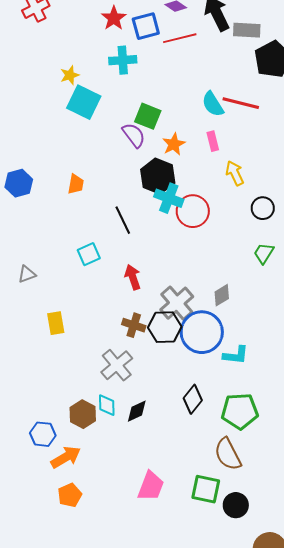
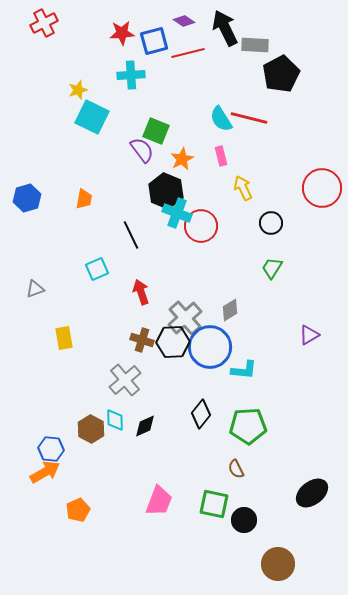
red star: (114, 18) -> (122, 33), turned 30
brown semicircle: (228, 454) -> (236, 469), size x0.6
orange arrow: (66, 457) -> (45, 472), moved

